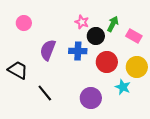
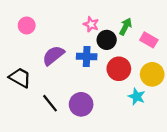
purple semicircle: (48, 50) -> (53, 55), turned 30
purple circle: (91, 98) -> (81, 104), moved

